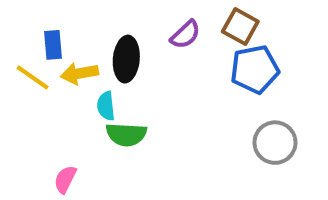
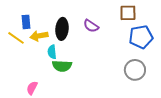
brown square: (240, 26) -> (128, 13), moved, turned -30
purple semicircle: (185, 35) -> (91, 26), moved, turned 77
blue pentagon: (255, 69) -> (141, 37), moved

